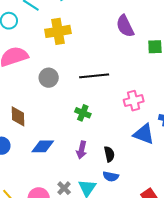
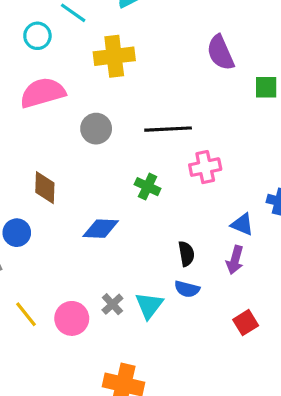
pink cross: (134, 101) -> (205, 167), moved
blue triangle: (144, 134) -> (242, 224), size x0.7
blue diamond: (43, 146) -> (101, 229), moved
purple arrow: (82, 150) -> (235, 260), moved

